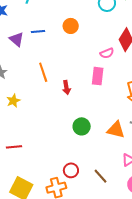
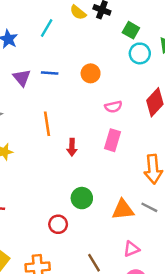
pink semicircle: (107, 53) -> (113, 107), moved
orange triangle: (116, 130) -> (123, 210), turned -30
red circle: (71, 170) -> (58, 224), moved

